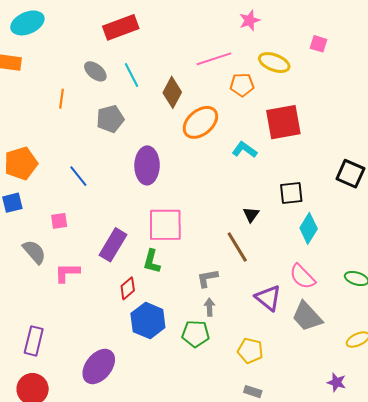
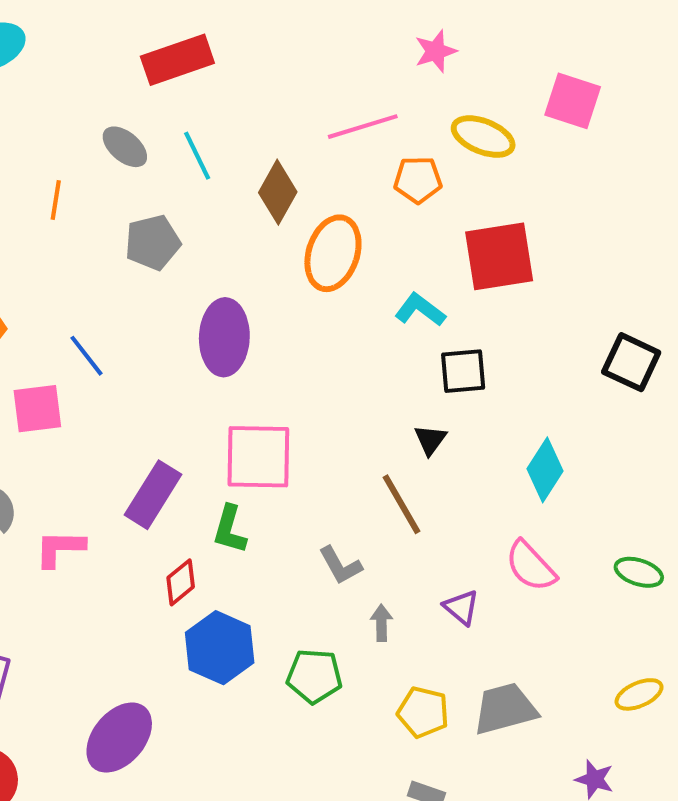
pink square: (318, 44) -> (573, 101), size x1.6
orange ellipse: (200, 122) -> (333, 253), turned -33
black square: (291, 193) -> (463, 371), moved
pink square: (59, 221) -> (37, 409), moved, size x1.5
gray L-shape: (207, 278) -> (340, 565), turned -110
purple triangle: (268, 298) -> (461, 607), size x0.7
gray arrow: (210, 307) -> (381, 623), moved
gray trapezoid: (307, 316) -> (505, 709), moved, turned 116

